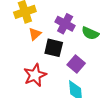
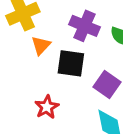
red star: (35, 75) -> (47, 107), size x0.7

